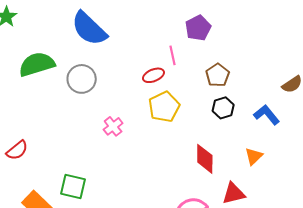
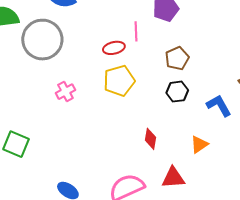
gray circle: (82, 79) -> (42, 40), size x1.4
red diamond: (205, 159) -> (151, 139), size x0.7

